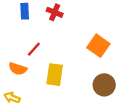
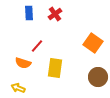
red cross: (55, 12) -> (55, 14), turned 32

